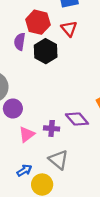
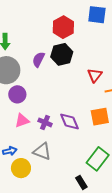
red triangle: (69, 29) -> (95, 75), moved
purple semicircle: (20, 42) -> (39, 59), moved
gray triangle: (58, 160) -> (42, 151), turned -36

